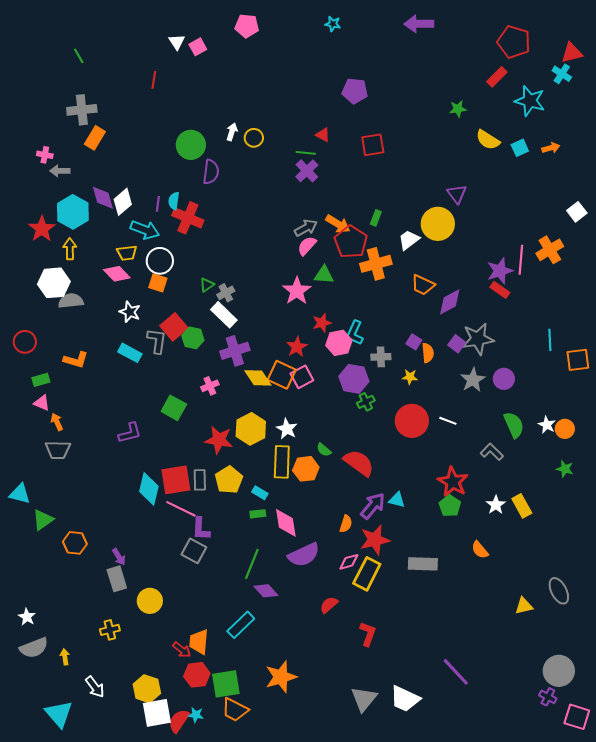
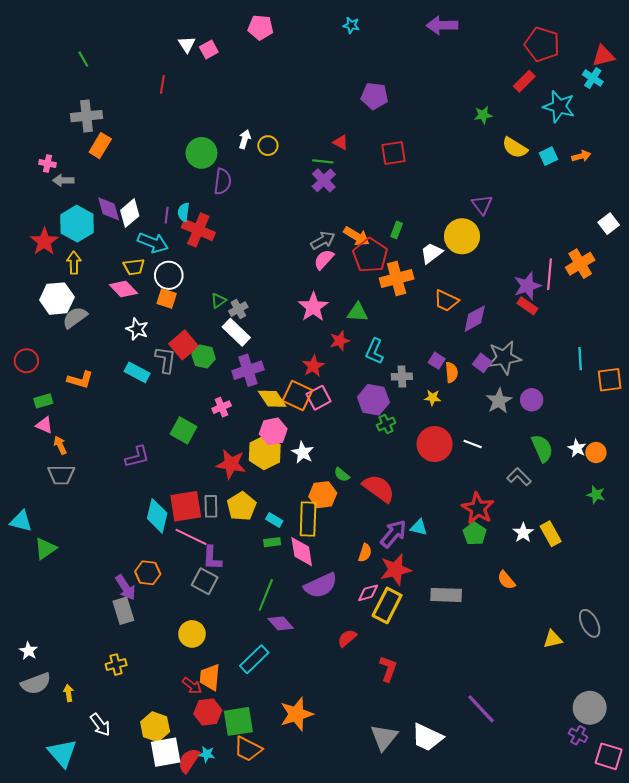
green triangle: (324, 275) -> (358, 312), moved
gray semicircle: (71, 301) -> (75, 317), turned -30
pink hexagon: (339, 343) -> (273, 431), moved
yellow rectangle: (282, 462) -> (308, 519), moved
orange hexagon: (75, 543) -> (148, 573), moved
purple arrow: (119, 557) -> (126, 588), size x1.4
yellow circle: (150, 601) -> (192, 634), moved

